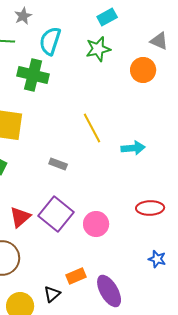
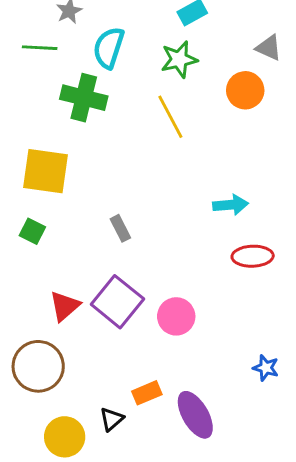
yellow line: (92, 128) -> (170, 117), moved
gray rectangle: (58, 164) -> (120, 228), turned 42
red ellipse: (150, 208) -> (253, 256), moved

